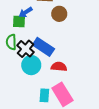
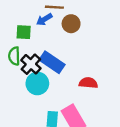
blue arrow: (26, 12) -> (44, 19), moved
red semicircle: (59, 67) -> (88, 83), moved

